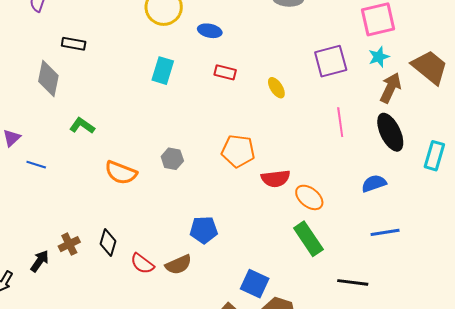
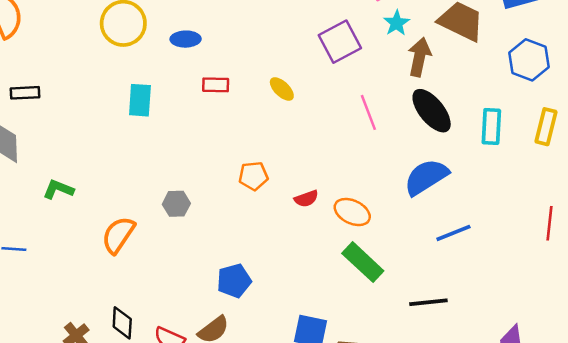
orange pentagon: (238, 151) -> (253, 176), size x0.7
orange semicircle: (121, 173) -> (118, 235), turned 116
red semicircle: (276, 179) -> (306, 199), size x0.7
blue semicircle: (374, 183) -> (426, 177), size x1.5

